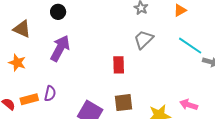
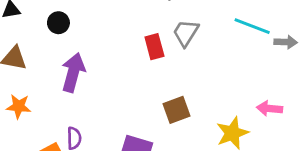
red rectangle: (119, 65) -> (154, 47), moved
brown square: (123, 103) -> (177, 110), moved

